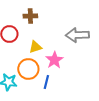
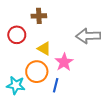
yellow triangle: (35, 47) -> (44, 49), turned 48

